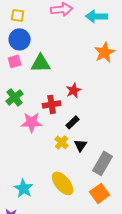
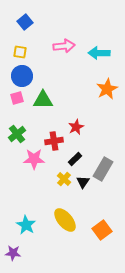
gray rectangle: (103, 163) -> (103, 169), moved

